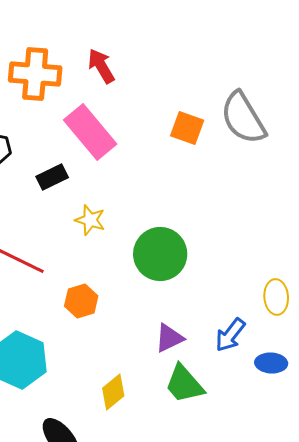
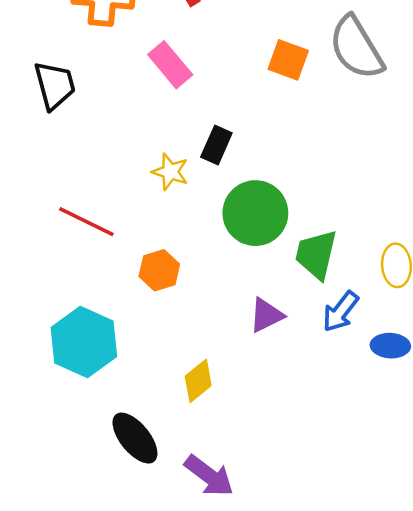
pink rectangle: (90, 132) -> (170, 65), size x0.7
black rectangle: (52, 177) -> (216, 145), moved, turned -40
green trapezoid: (184, 384) -> (316, 254), moved, turned 54

